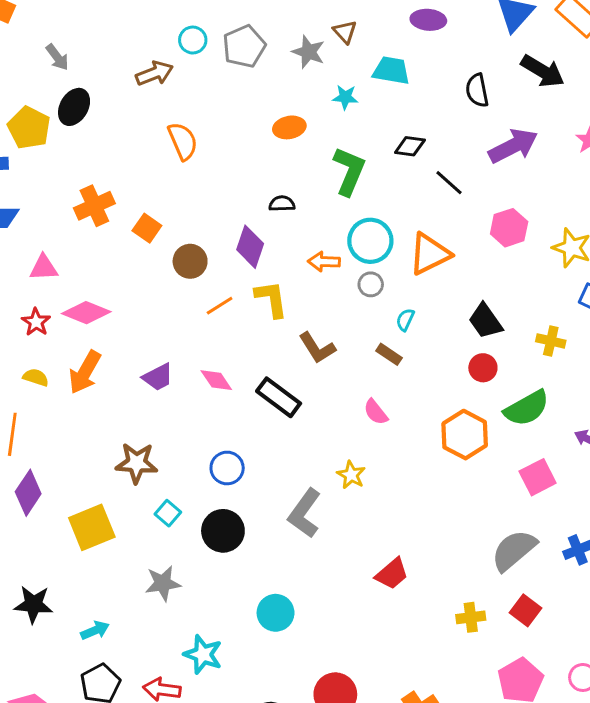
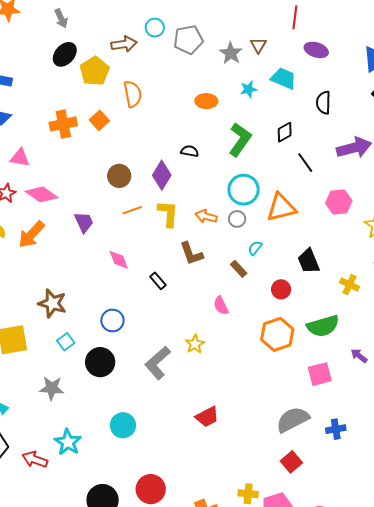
black semicircle: (477, 90) -> (323, 103), moved
cyan star: (345, 97) -> (249, 89), turned -30
yellow pentagon: (29, 128) -> (95, 71), moved
black diamond: (410, 146) -> (285, 132), turned -50
orange square: (147, 228) -> (99, 120), moved
orange arrow: (324, 262) -> (206, 216), moved
red circle: (483, 368) -> (281, 289), moved
purple trapezoid: (158, 377) -> (84, 222), moved, turned -100
black rectangle: (279, 397) -> (158, 281), size x0.6
yellow cross: (471, 617) -> (248, 494), moved

